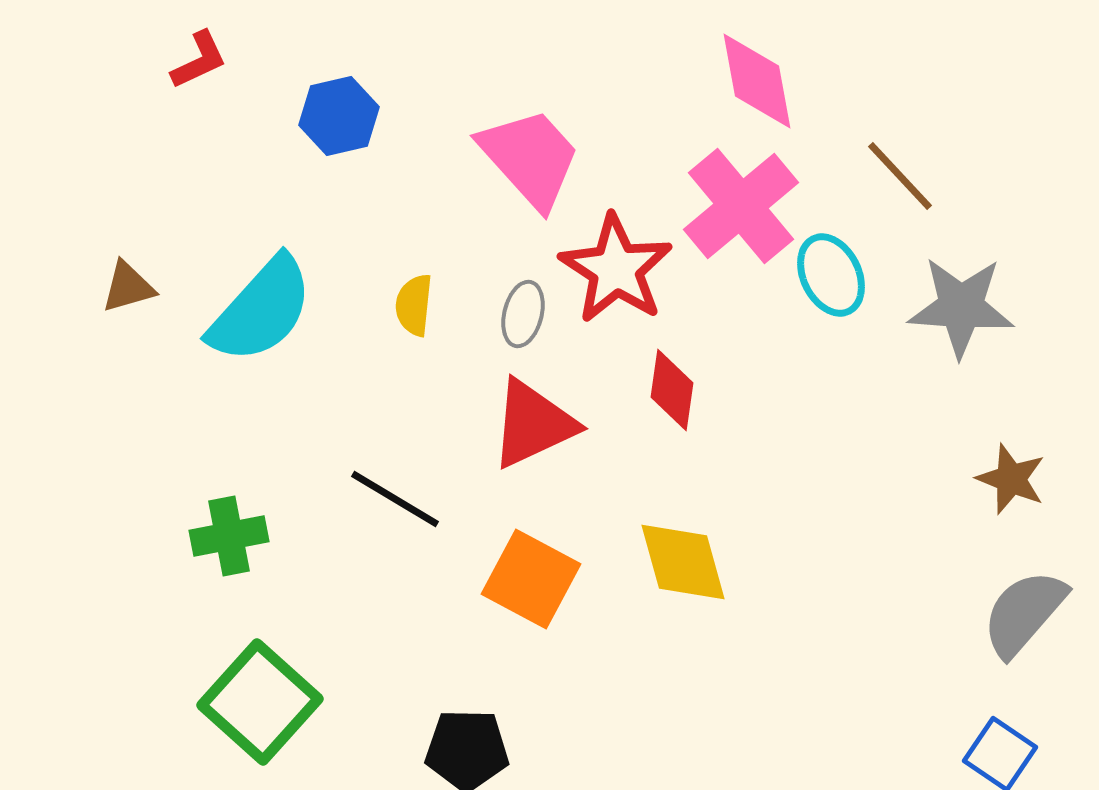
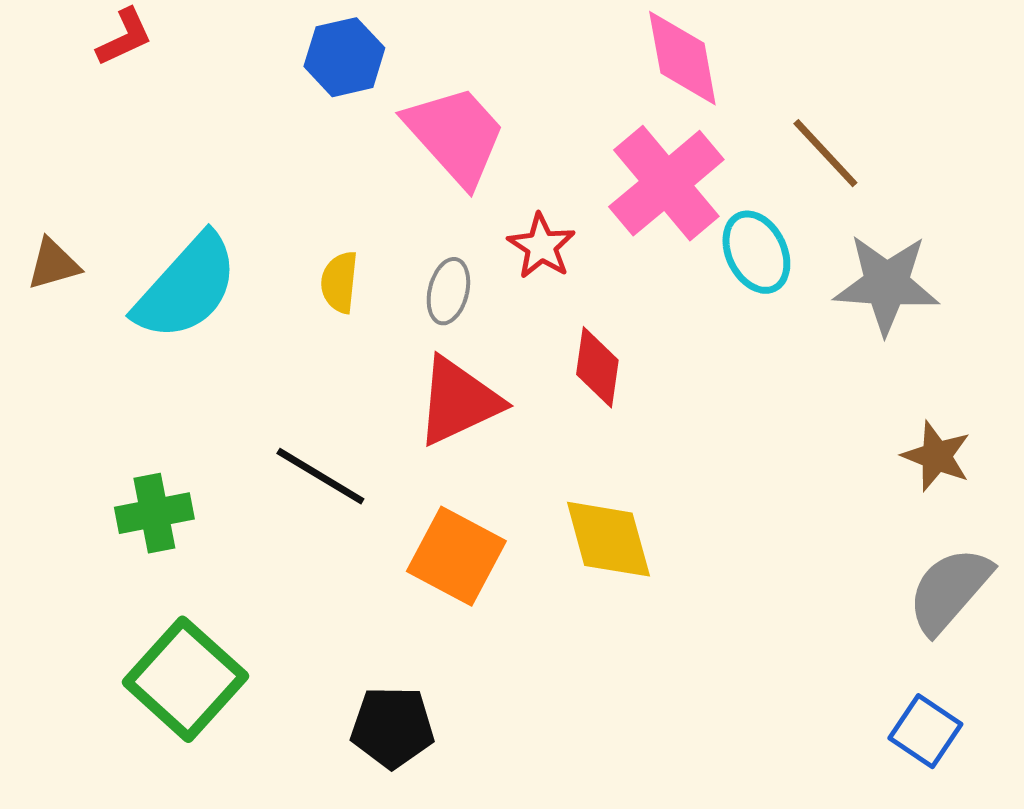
blue hexagon: (339, 116) -> (344, 57), moved
red star: (616, 269) -> (541, 246), size x0.6

